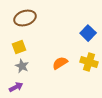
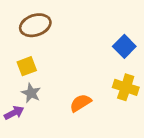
orange semicircle: (60, 63) -> (80, 103), moved
purple arrow: (16, 87) -> (14, 113), moved

